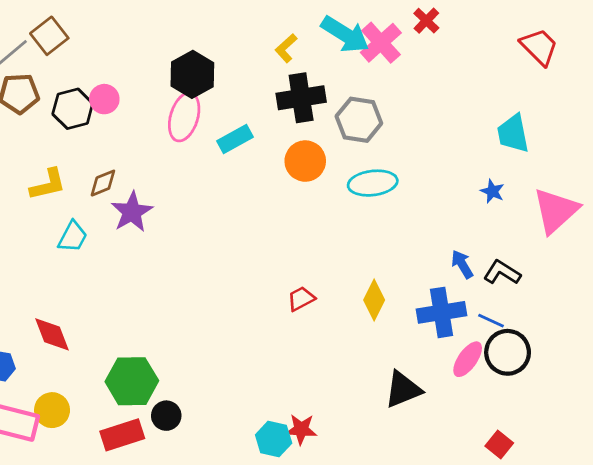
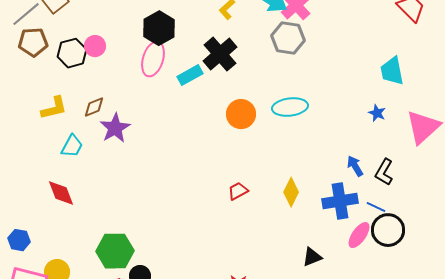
black cross: (301, 98) -> (220, 54), moved, turned -32
gray hexagon: (359, 120) -> (288, 38), moved
orange circle: (305, 161) -> (241, 114), moved
black L-shape: (502, 272) -> (384, 172), turned -92
red diamond: (52, 334) -> (61, 193), moved
black triangle: (403, 389) -> (312, 257), size x0.7

